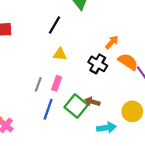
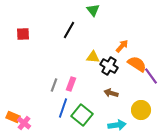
yellow triangle: (60, 54) -> (93, 57), moved
brown arrow: (92, 102) -> (111, 93), moved
green square: (76, 106) -> (82, 115), moved

